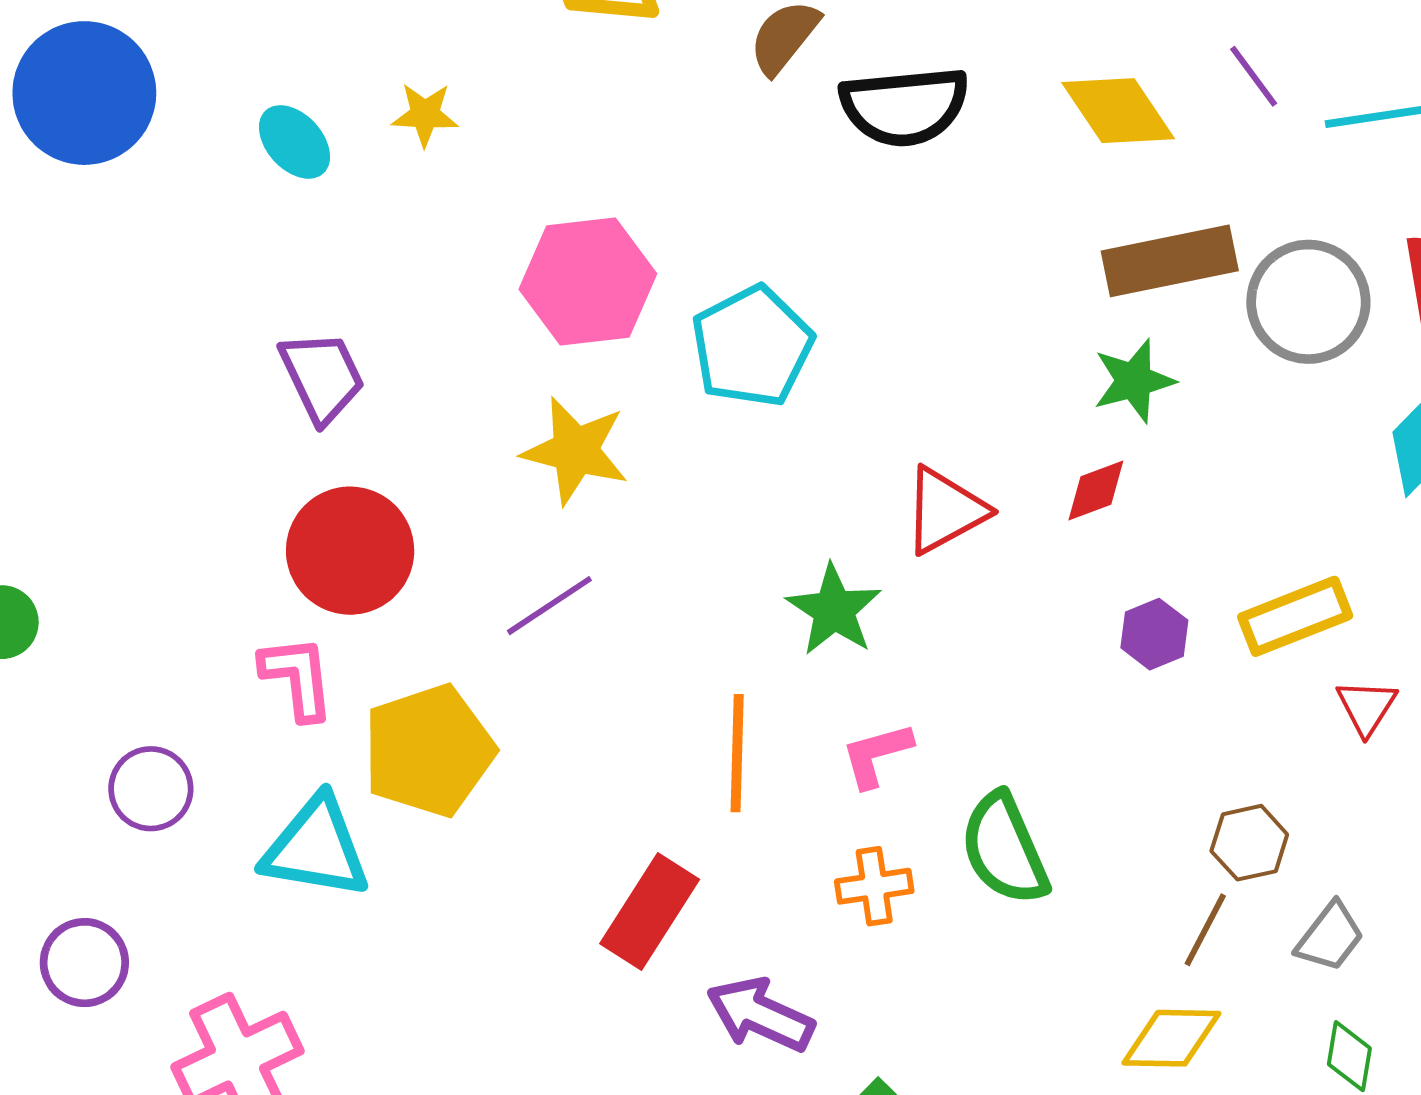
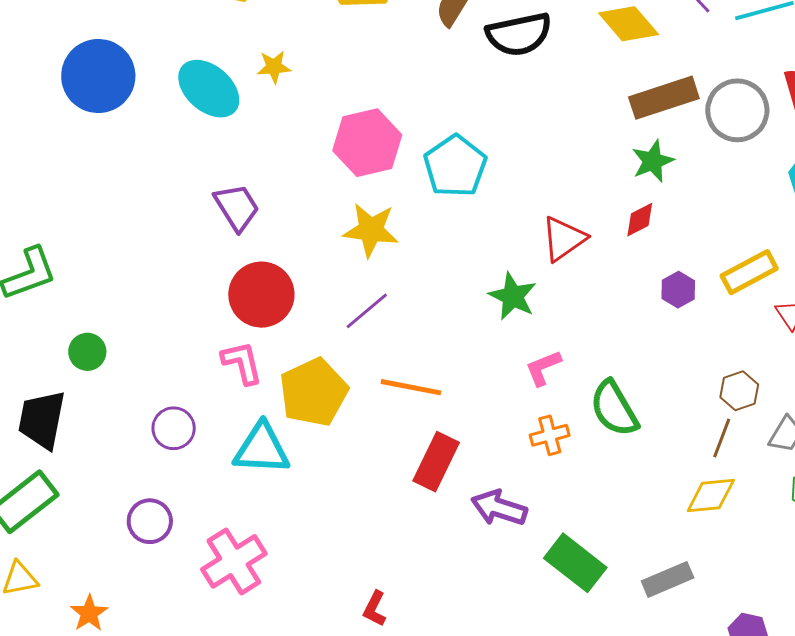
cyan ellipse: (294, 142) -> (209, 89), size x1.6
orange line: (737, 753) -> (411, 387), moved, turned -74

